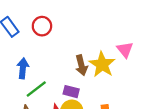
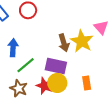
purple rectangle: (71, 92) -> (56, 66), size x1.5

